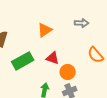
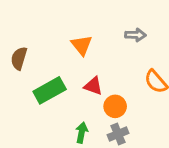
orange triangle: (45, 30) -> (82, 45), turned -35

